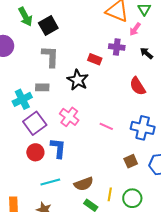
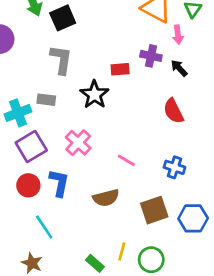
pink arrow: (135, 29) -> (178, 35), turned -48
black arrow: (146, 53) -> (179, 68), moved
red rectangle: (95, 59) -> (120, 69), turned -32
blue cross: (143, 128) -> (175, 167), size x0.7
brown square: (131, 161) -> (154, 210), size x1.5
cyan line: (50, 182) -> (44, 227), turned 66
brown semicircle: (84, 184) -> (106, 198), moved

